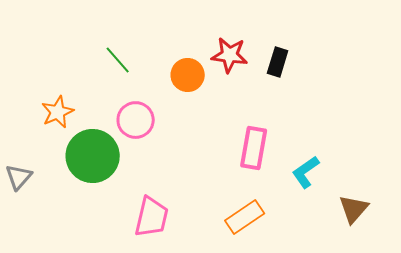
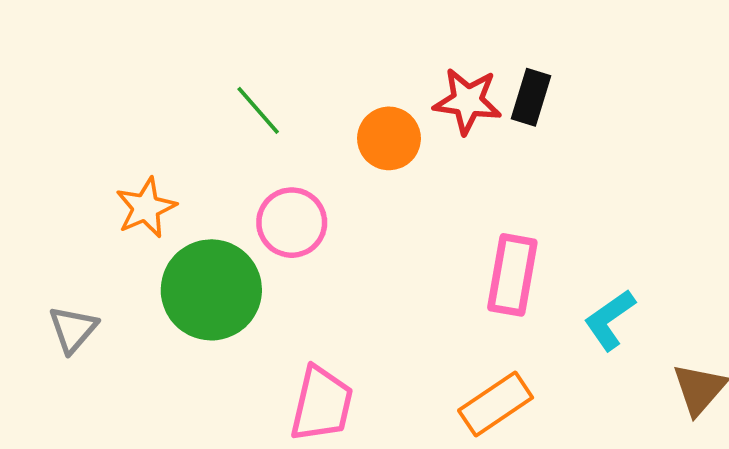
black rectangle: (278, 62) -> (531, 97), moved

